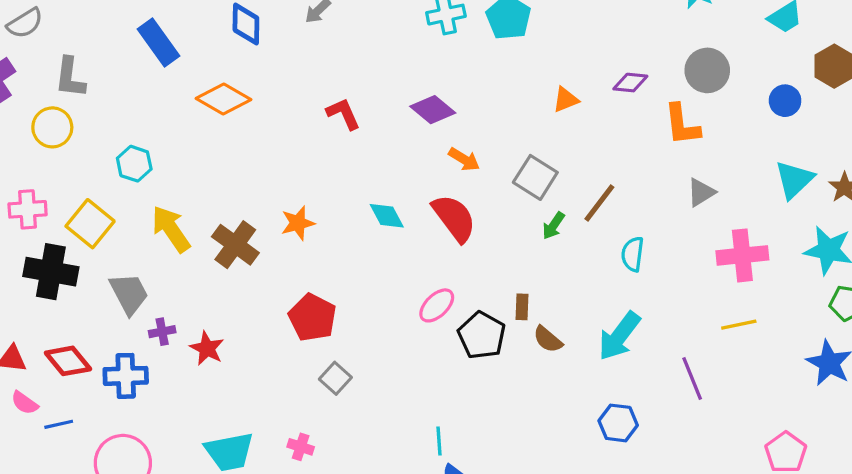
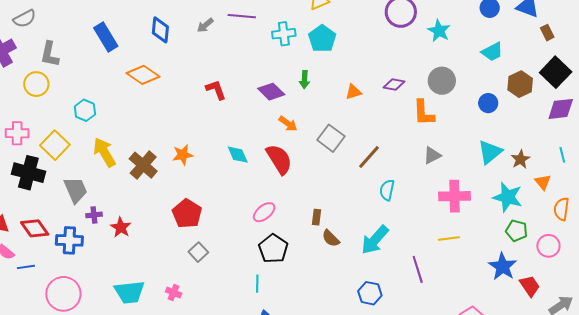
green arrow: (553, 226) -> (305, 80), moved, turned -36
black pentagon: (482, 335) -> (273, 249), moved
cyan line: (439, 441) -> (257, 284), moved

